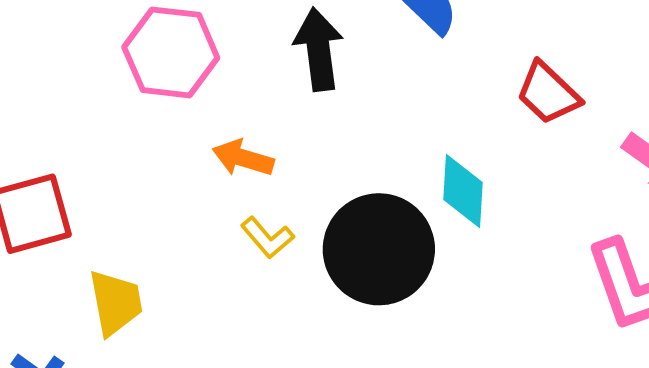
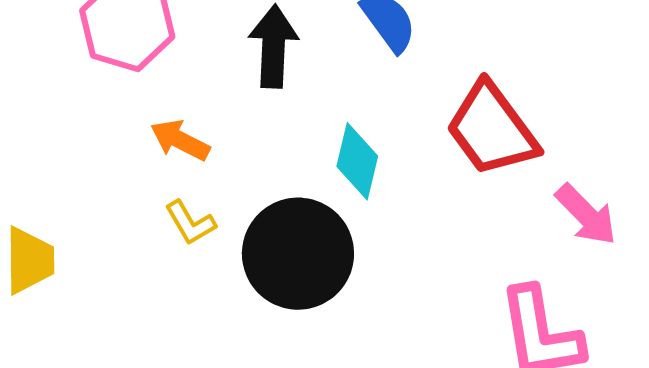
red trapezoid: (548, 93) -> (492, 129), size x1.5
cyan diamond: (463, 191) -> (357, 161), moved

